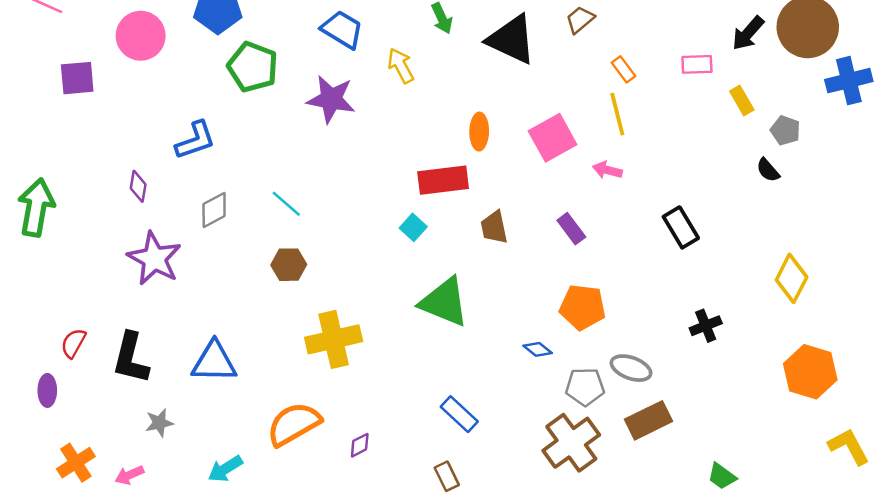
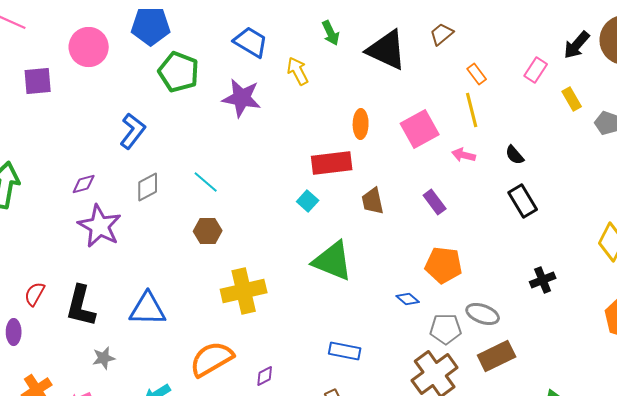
pink rectangle: (697, 64) -> (536, 70), turned -55
blue L-shape: (195, 140) -> (133, 131), turned -33
black semicircle: (768, 170) -> (515, 155), moved
purple diamond: (138, 186) -> (84, 184), moved, turned 65
blue rectangle: (459, 414) -> (345, 351), turned -32

